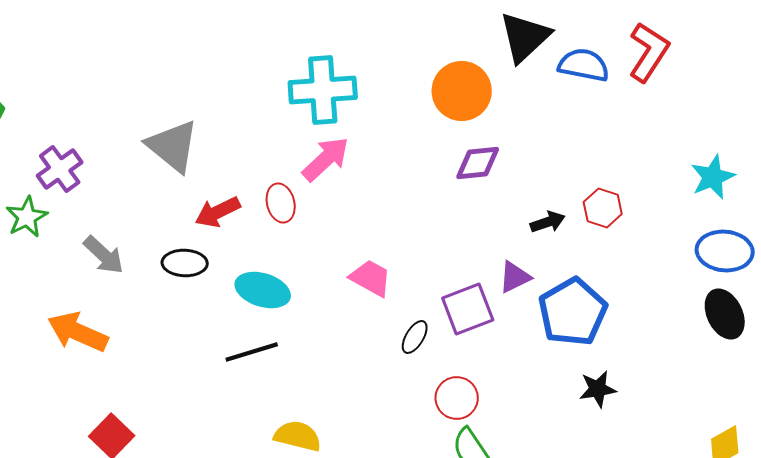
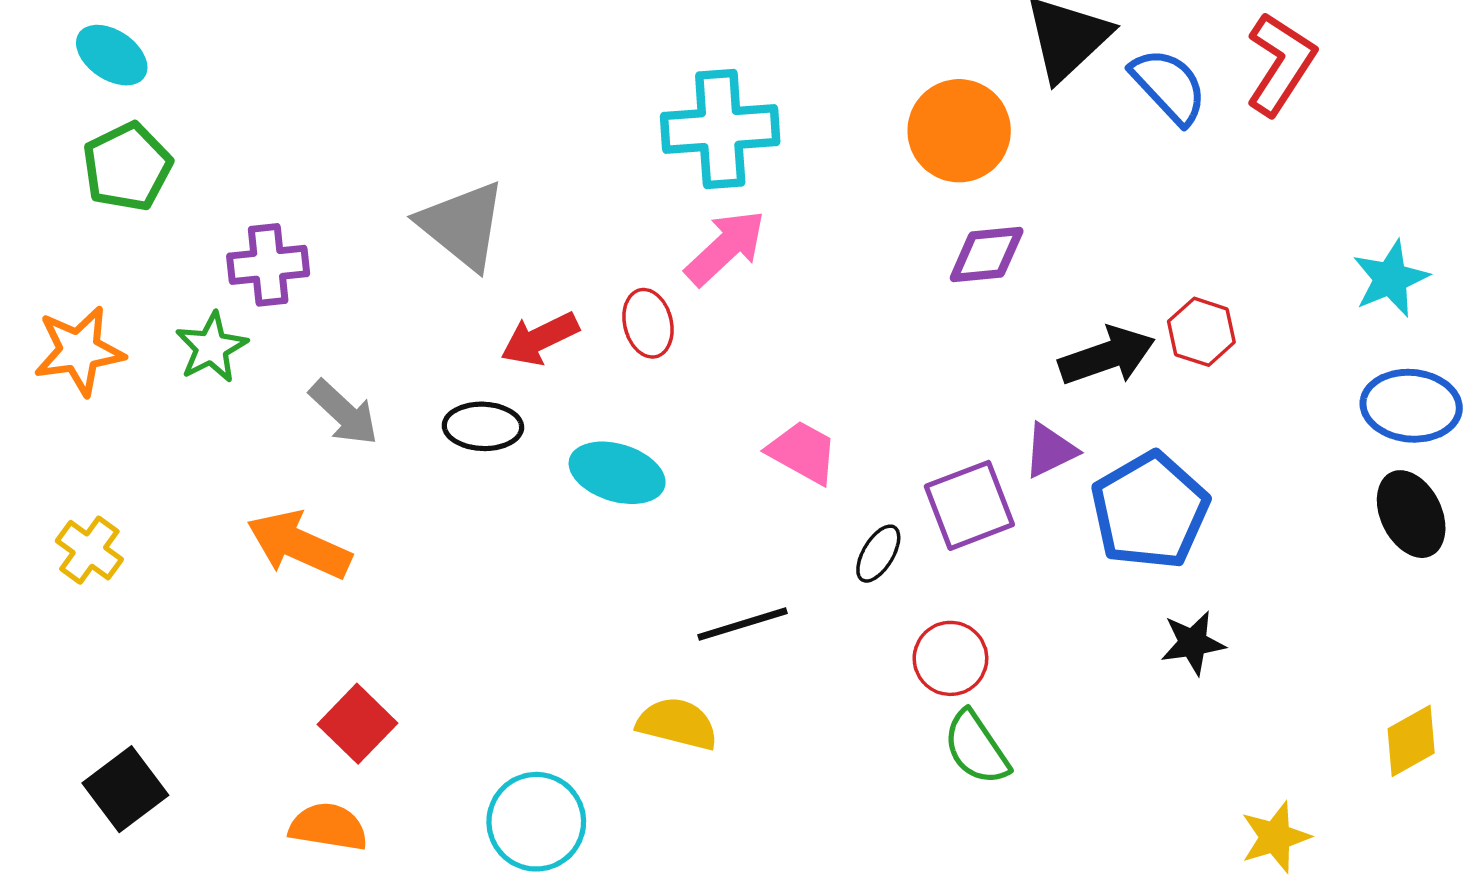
blue semicircle: (584, 65) -> (1169, 86), turned 36
purple cross: (60, 169) -> (268, 265), turned 30
black arrow: (548, 222) -> (1107, 356), size x1.6
black line: (252, 352) -> (743, 624), moved

